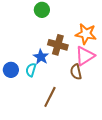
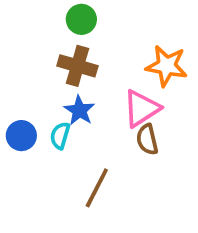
brown cross: (58, 45) -> (77, 66), moved
pink triangle: (85, 56) -> (141, 108), moved

